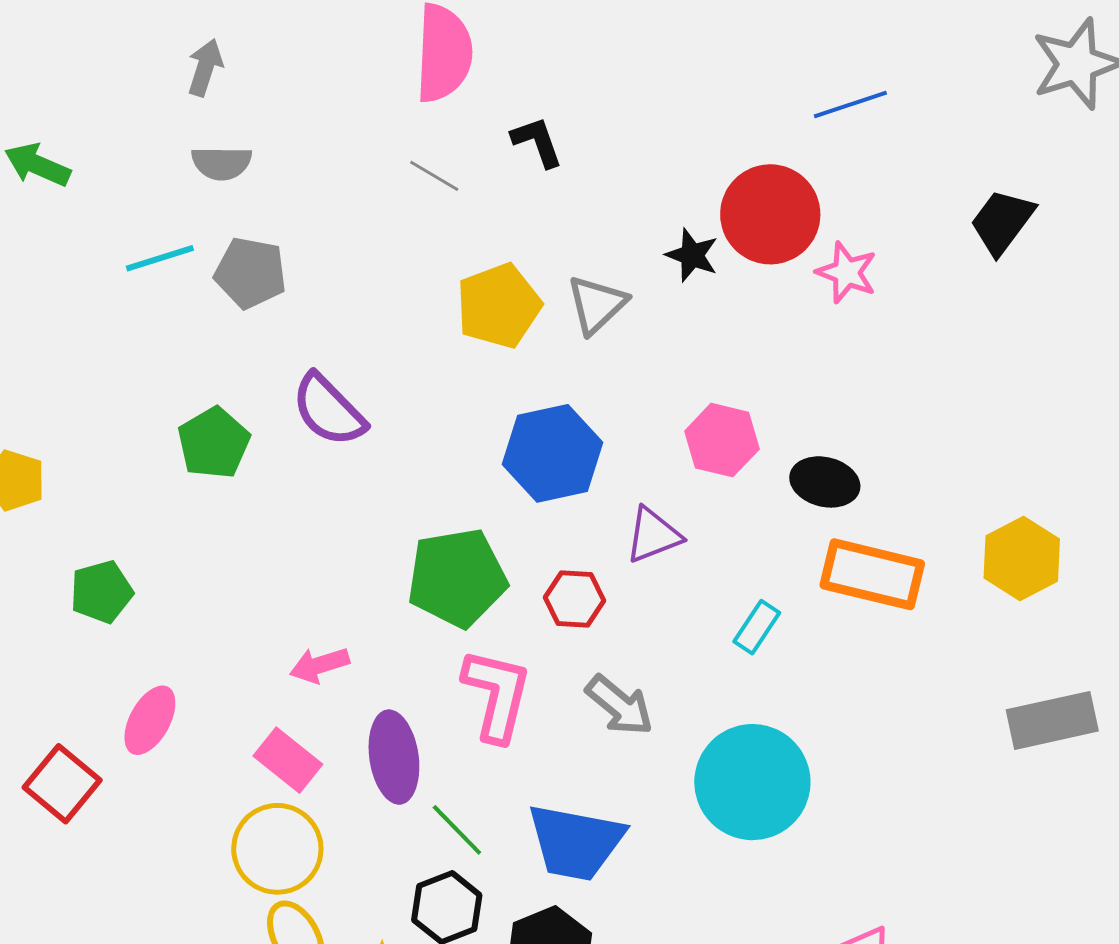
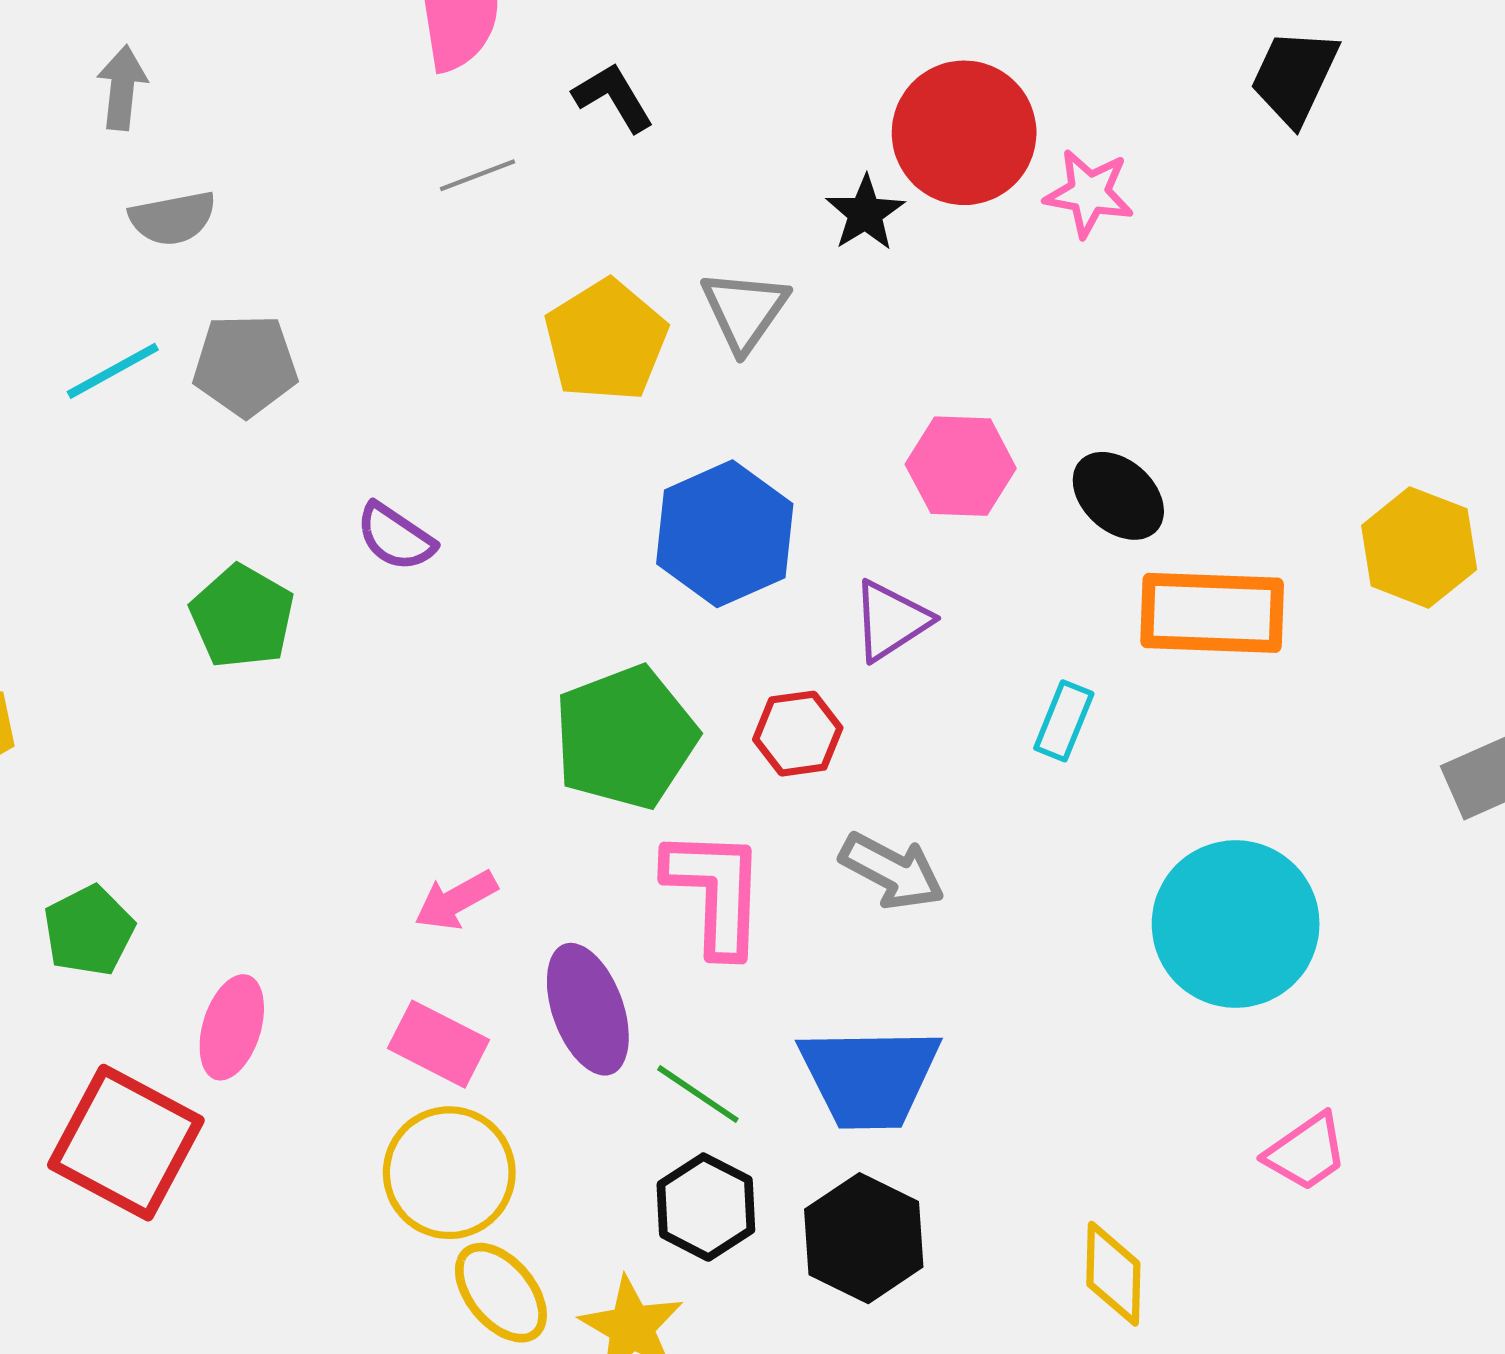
gray line: (434, 176) -> (477, 175), turned -40
black star: (692, 255) -> (865, 213), turned 30
purple semicircle: (329, 410) -> (395, 537), size x0.7
black ellipse: (825, 482) -> (1118, 496), turned 40
green pentagon: (101, 592) -> (89, 931), moved
cyan circle: (752, 782) -> (1236, 924), moved
red square: (62, 784) -> (126, 1143), size x1.4

